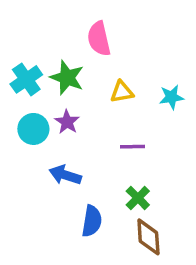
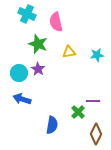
cyan cross: (26, 79) -> (27, 14), moved, turned -30
purple line: (133, 147) -> (93, 101), moved
blue arrow: (65, 175) -> (22, 99), moved
brown diamond: (148, 237) -> (96, 134), moved, turned 30

